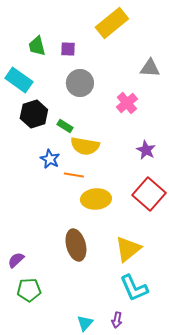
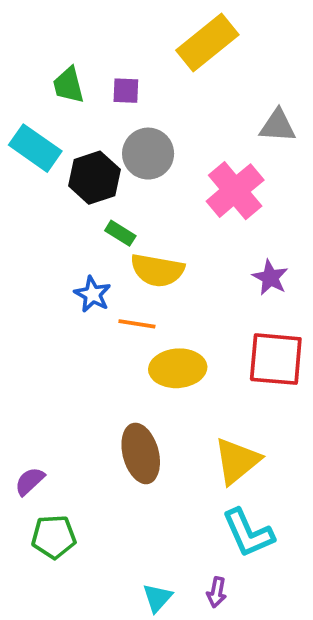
pink cross: (127, 103) -> (235, 191), size x1.4
black hexagon: (34, 114) -> (94, 178), moved
red square: (149, 194) -> (276, 359), turned -36

